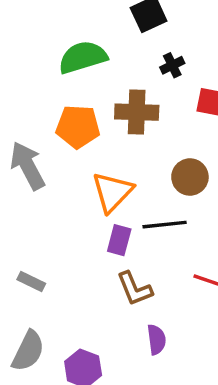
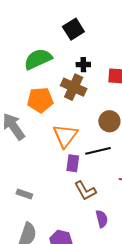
black cross: (172, 65) -> (83, 65), moved, turned 32
brown cross: (137, 112) -> (74, 87), turned 30

